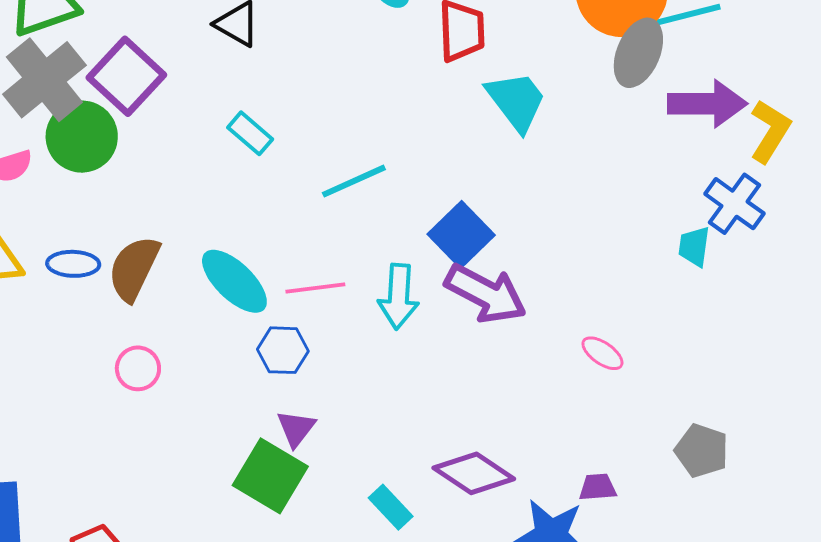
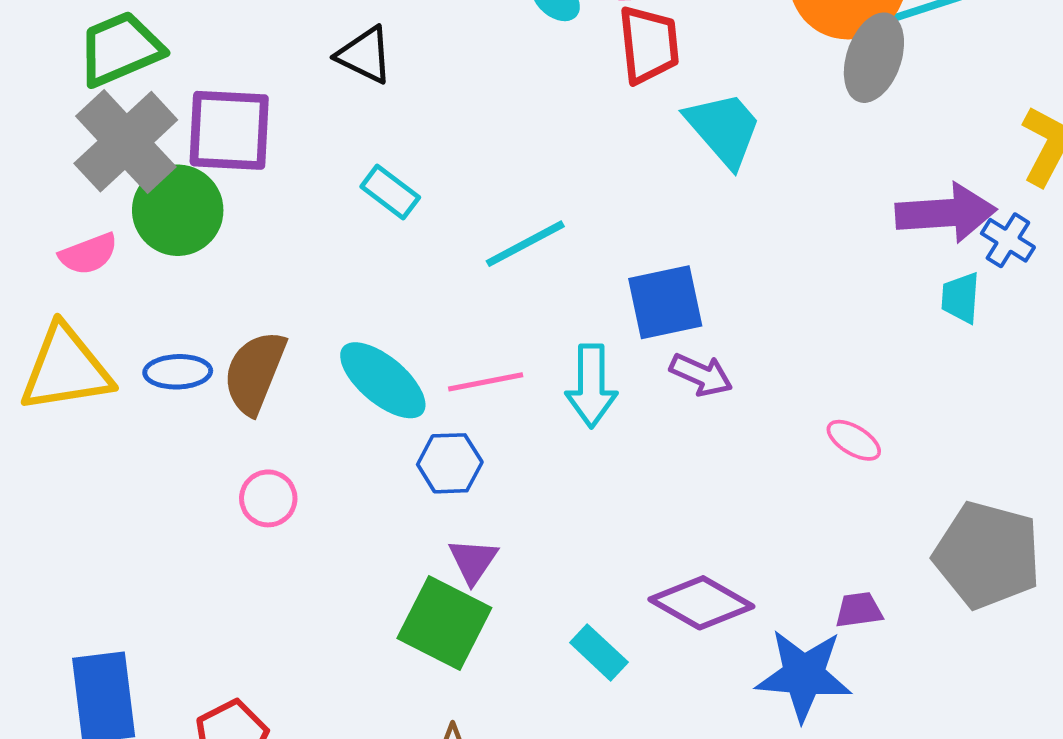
purple square: (126, 76) -> (229, 130), turned -36
purple arrow: (707, 104) -> (946, 213), moved
blue cross: (734, 204) -> (1008, 240), size x0.7
blue square: (461, 235) -> (665, 302), turned 36
purple arrow: (486, 294) -> (701, 375), size x0.6
gray pentagon: (702, 451) -> (987, 555), size x1.6

